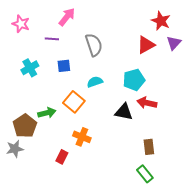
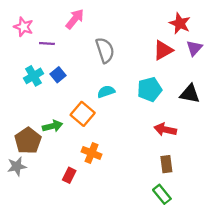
purple line: (52, 39) -> (47, 44), moved
blue square: (64, 66) -> (58, 75), moved, turned -32
red arrow: (147, 103) -> (165, 130), moved
black triangle: (124, 112) -> (190, 94), moved

